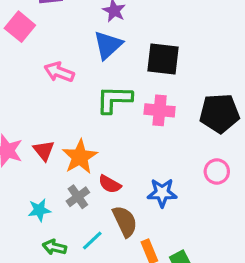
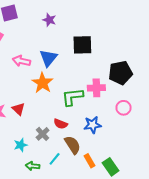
blue triangle: (108, 45) -> (48, 58), moved
green L-shape: (114, 99) -> (72, 97), moved
pink cross: (160, 110) -> (96, 88), moved
orange star: (80, 157) -> (42, 83), moved

